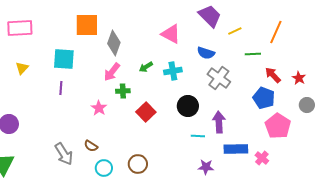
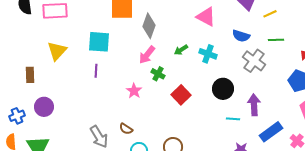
green line: (253, 54) -> (276, 40), moved
yellow triangle: (22, 68) -> (57, 51), size x1.5
cyan cross: (173, 71) -> (208, 54), turned 30
green cross: (123, 91) -> (158, 74), turned 32
blue rectangle: (236, 149) -> (271, 132), turned -35

